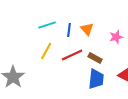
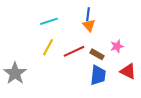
blue line: (69, 30) -> (88, 14), moved
pink star: (116, 37) -> (117, 46), moved

